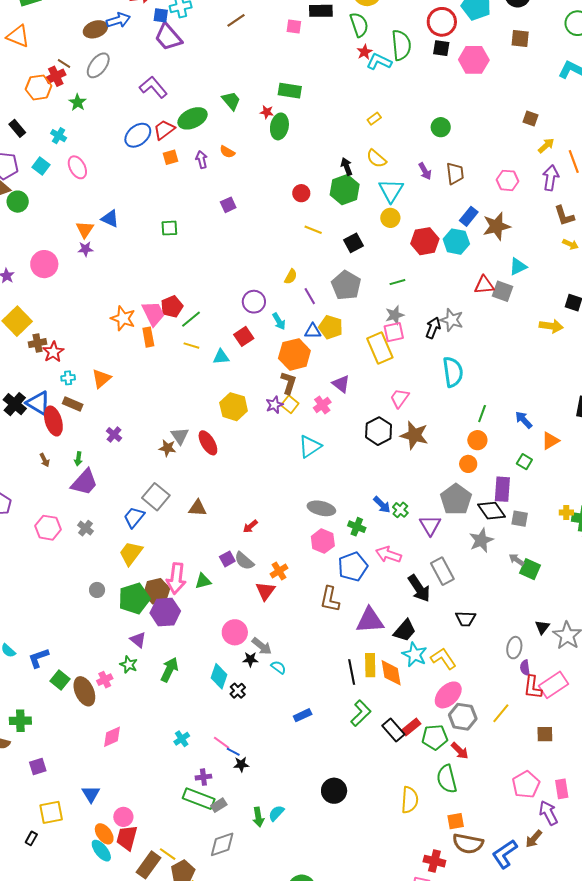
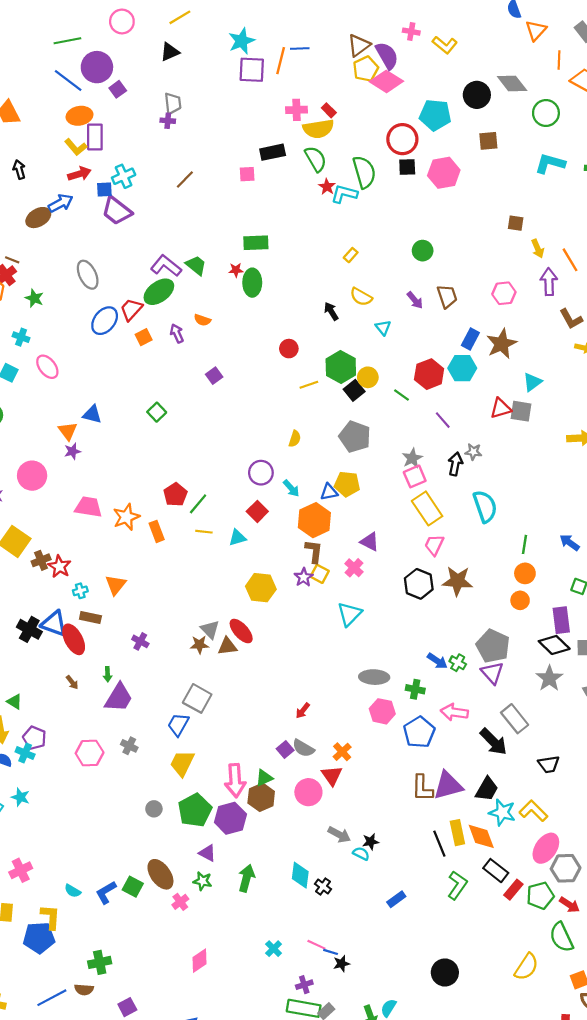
gray ellipse: (98, 65) -> (88, 275), moved, turned -52
purple L-shape: (153, 87) -> (166, 266), moved
yellow arrow: (546, 146) -> (538, 249), turned 120
green hexagon: (345, 190) -> (341, 367), moved
cyan triangle: (391, 191) -> (383, 328), size x0.6
yellow circle: (390, 218) -> (368, 377), moved
green square: (169, 228) -> (157, 412), turned -30
yellow line: (313, 230) -> (309, 385), turned -30
green line: (397, 282) -> (401, 395), moved, turned 63
purple line: (310, 296) -> (443, 420), moved
pink trapezoid: (153, 314) -> (88, 507), moved, turned -44
orange star: (123, 318) -> (126, 517), turned -30
gray star: (452, 320) -> (473, 452), size x0.7
yellow rectangle: (380, 348) -> (427, 508), moved
gray pentagon: (456, 499) -> (493, 646), moved
brown triangle: (198, 508) -> (227, 646), moved
brown hexagon: (157, 591) -> (261, 797), moved
brown L-shape: (330, 599) -> (422, 788), moved
pink circle: (235, 632) -> (308, 792), moved
black star: (250, 659) -> (371, 842), moved
green square: (60, 680) -> (133, 887), moved
brown ellipse: (84, 691) -> (160, 874), moved
black rectangle: (393, 730) -> (496, 871), moved
yellow semicircle: (410, 800) -> (526, 967), turned 40

